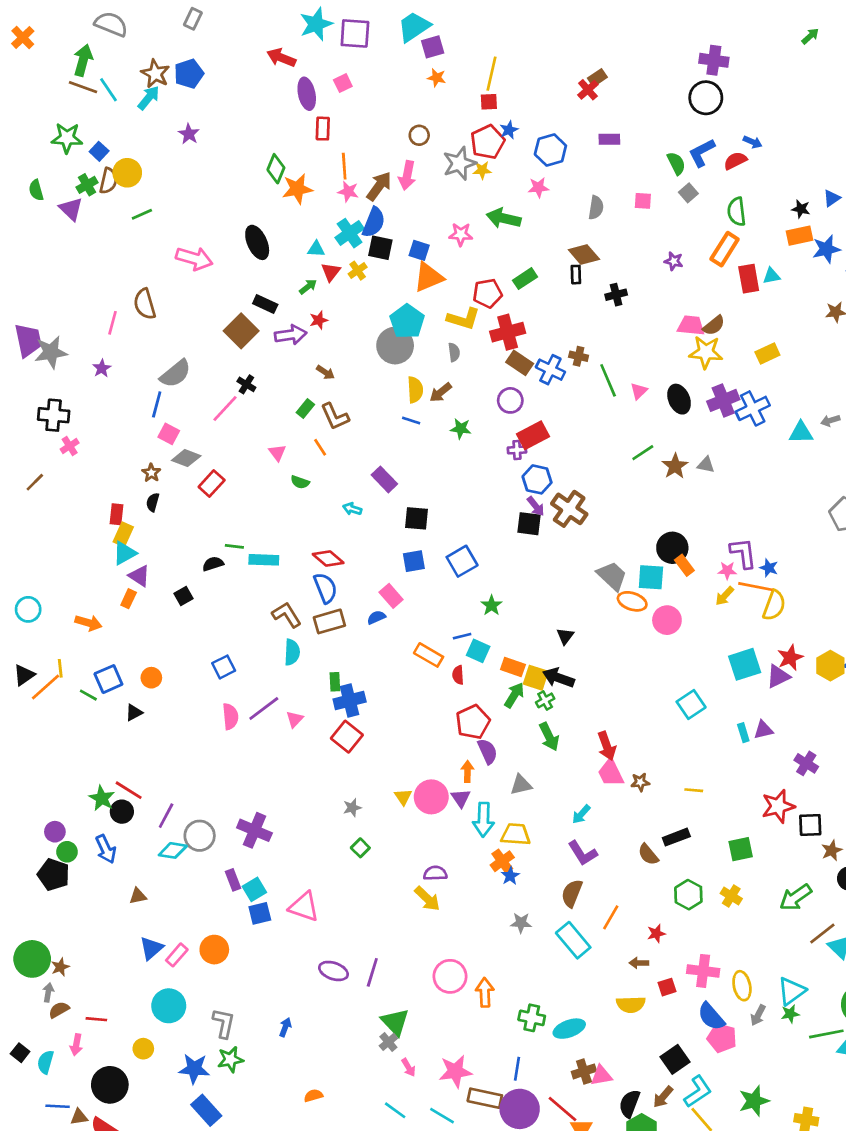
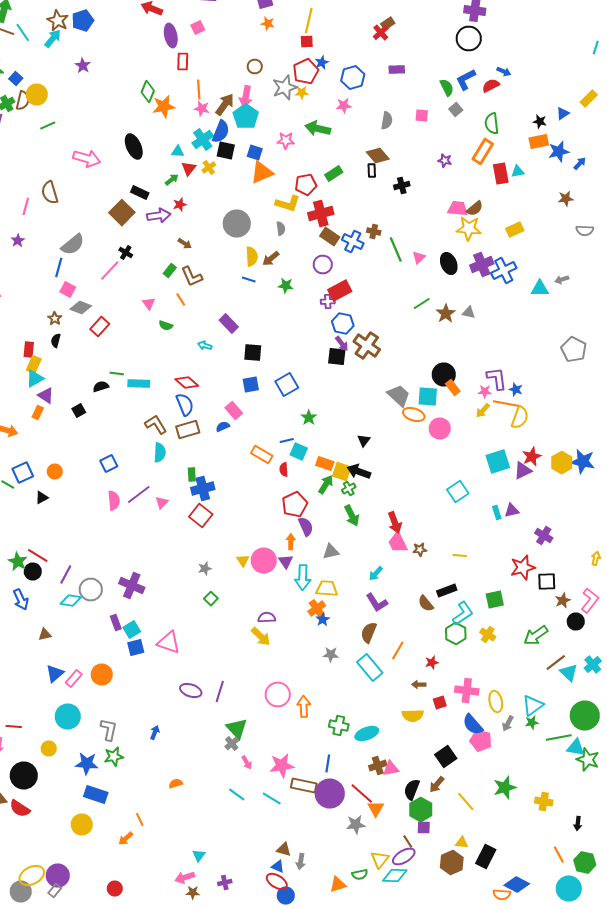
cyan pentagon: (407, 321) -> (246, 116), moved
cyan L-shape: (698, 1092) -> (463, 614), moved
blue rectangle: (206, 1110) -> (96, 794), turned -30

